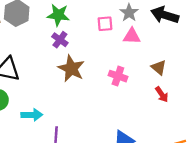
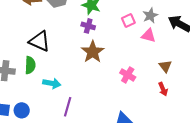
pink square: (105, 24) -> (128, 21), turned -32
purple cross: (60, 40) -> (88, 26), turned -32
pink cross: (118, 76) -> (128, 75), moved

